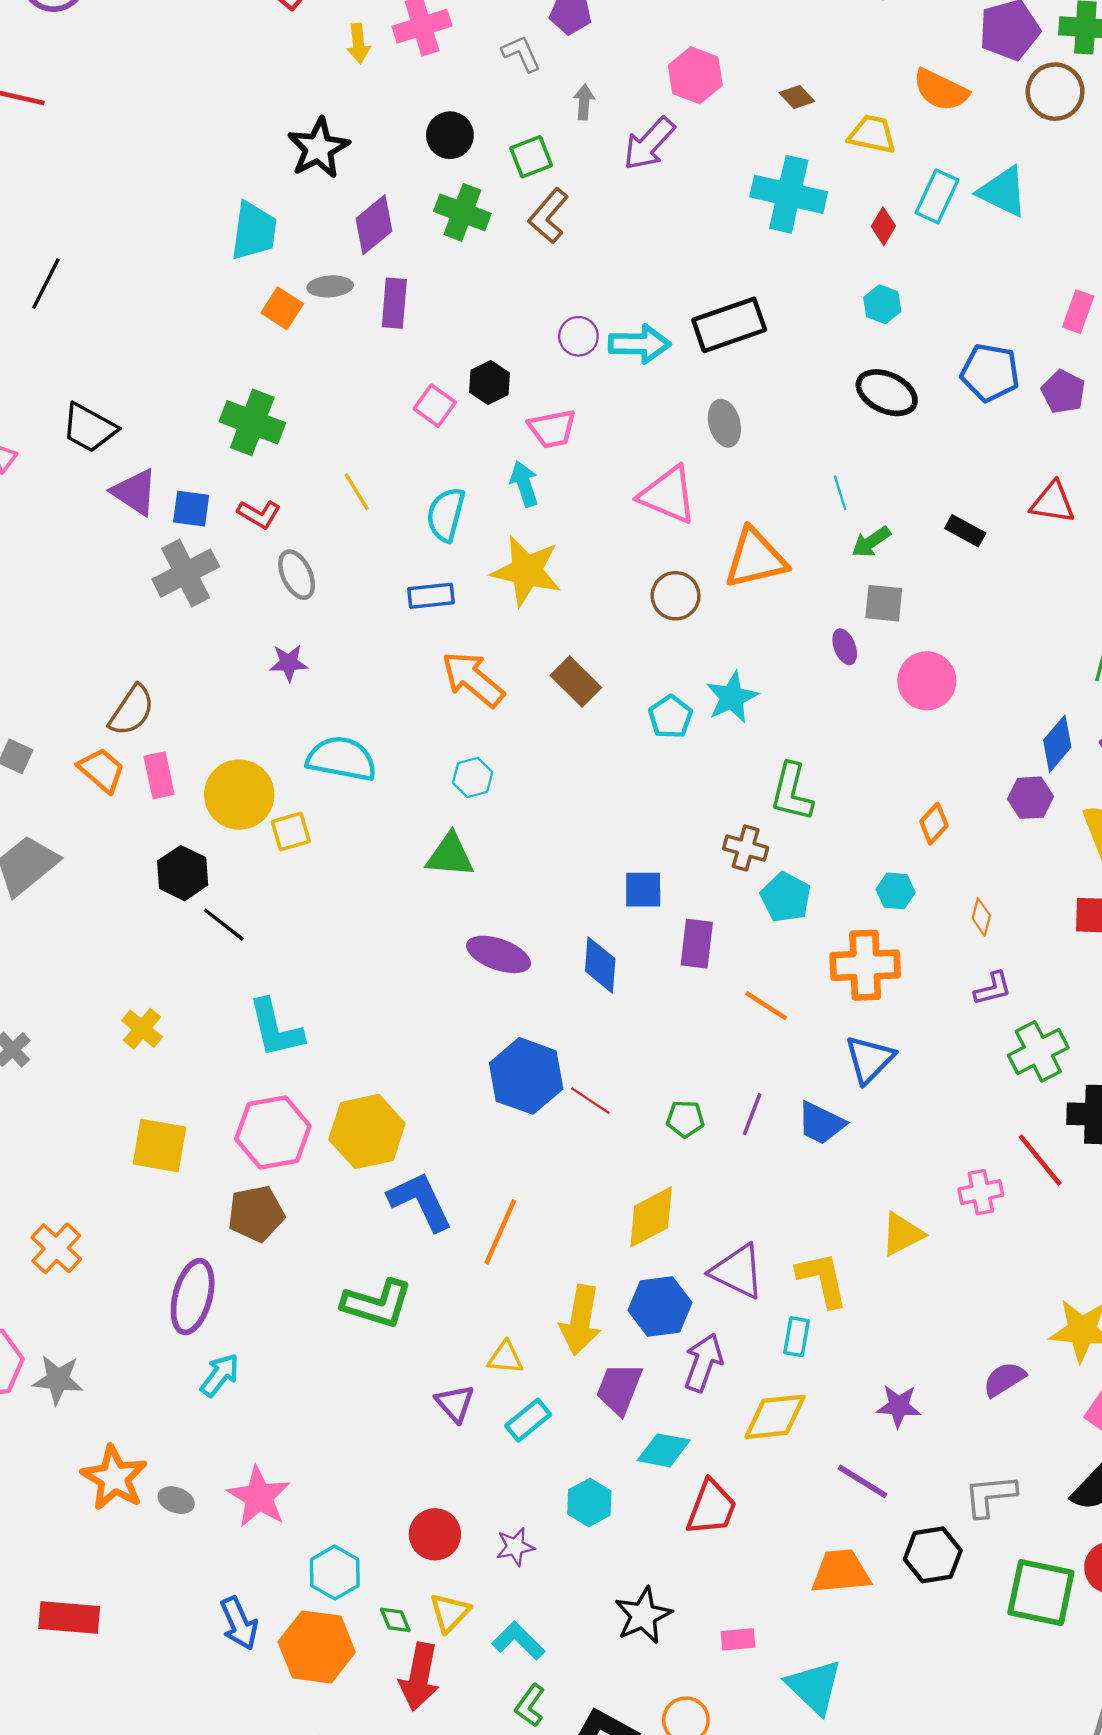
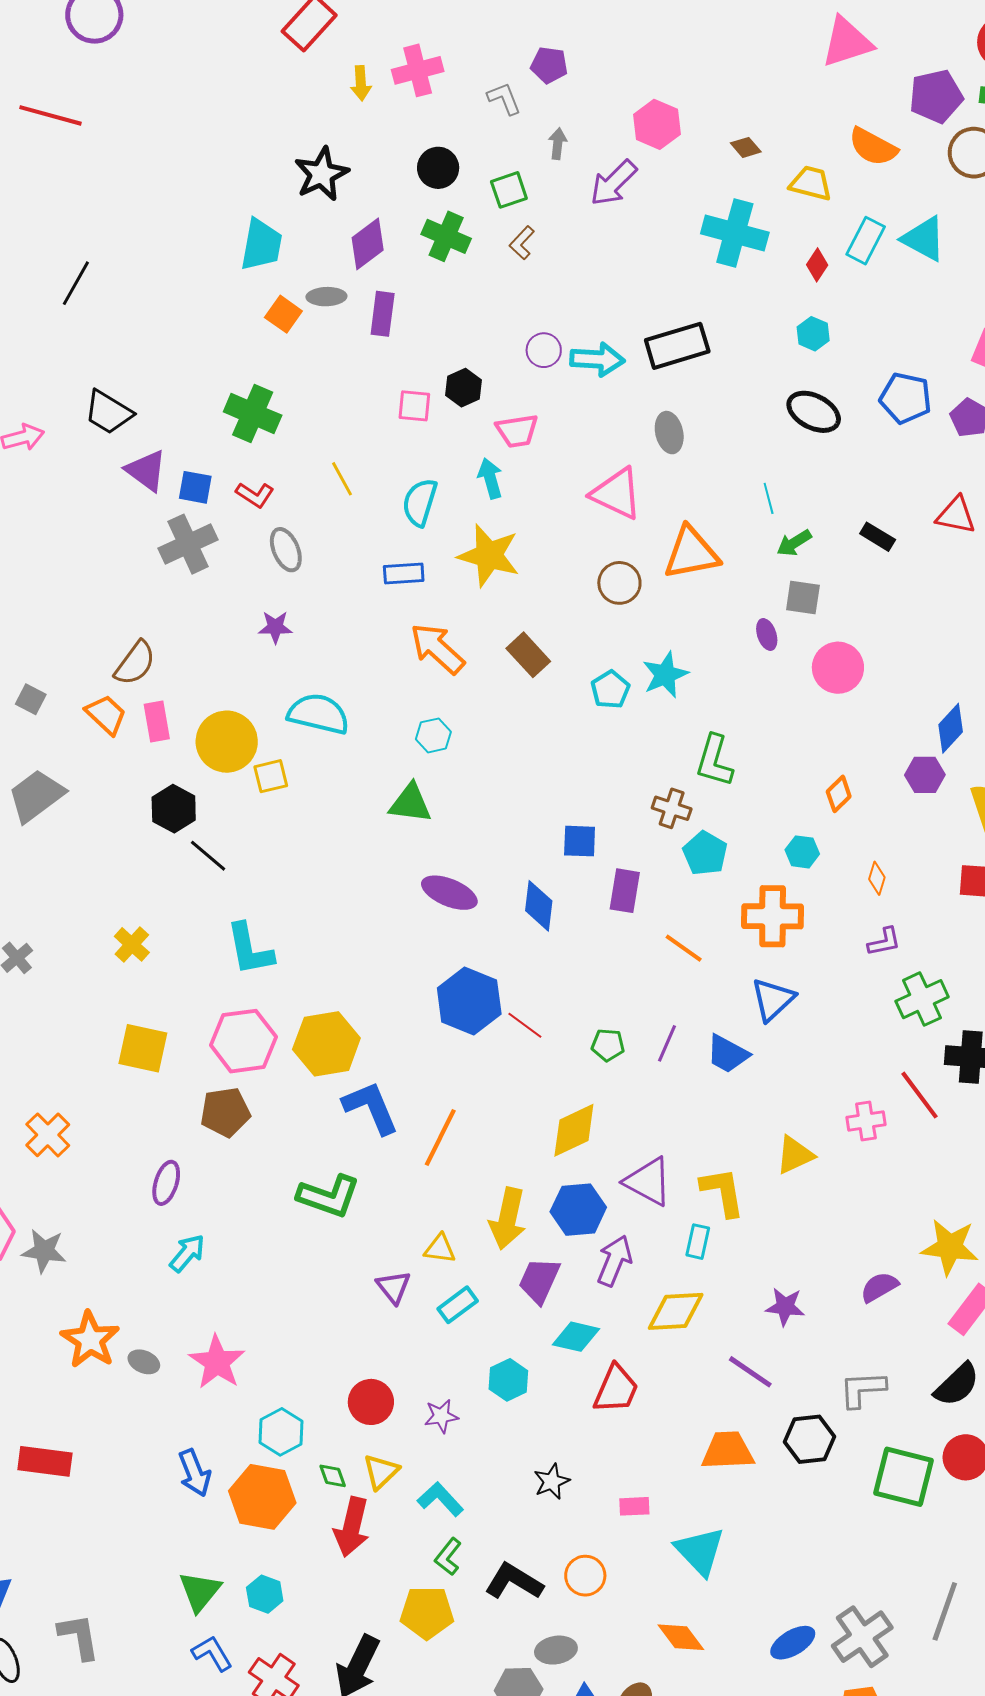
brown L-shape: (548, 216) -> (522, 243), size x0.7
pink square: (435, 406) -> (414, 406), turned -33
purple ellipse: (193, 1297) -> (166, 1183), size x0.7
black star: (643, 1615) -> (552, 1482), size x0.7

